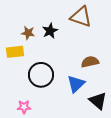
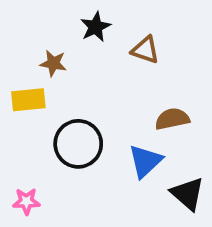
brown triangle: (81, 17) -> (145, 50), moved, size x0.7
black star: (50, 31) -> (95, 27), moved
pink star: (24, 107) -> (26, 201), moved

